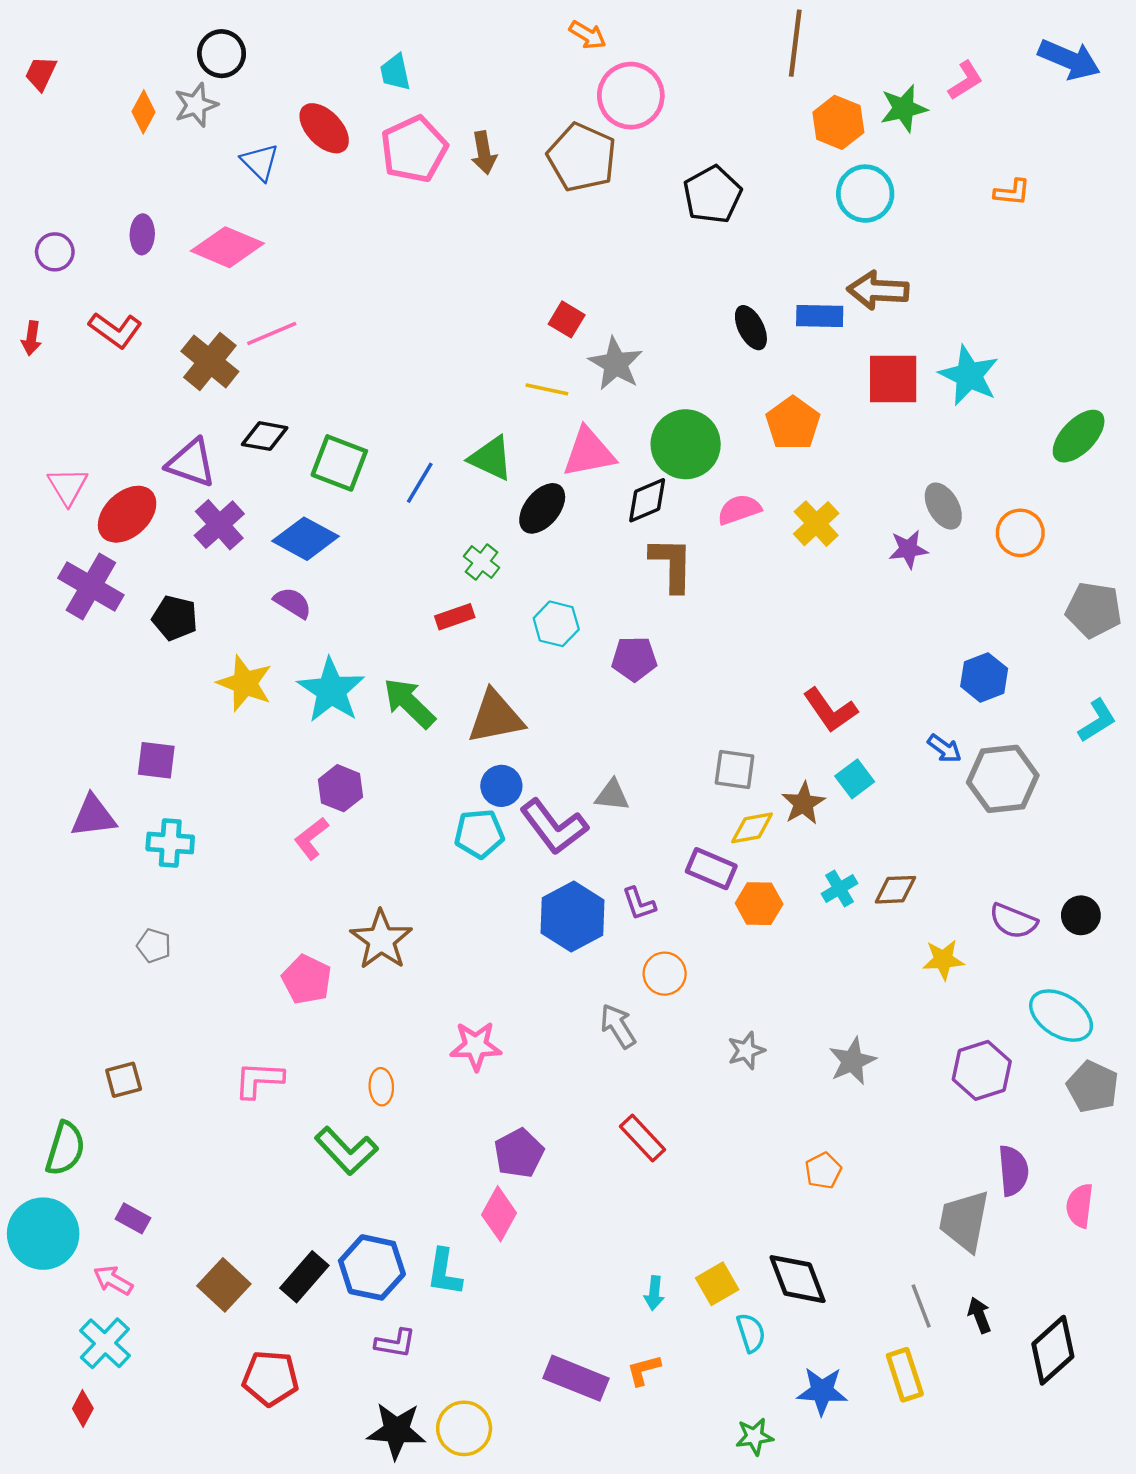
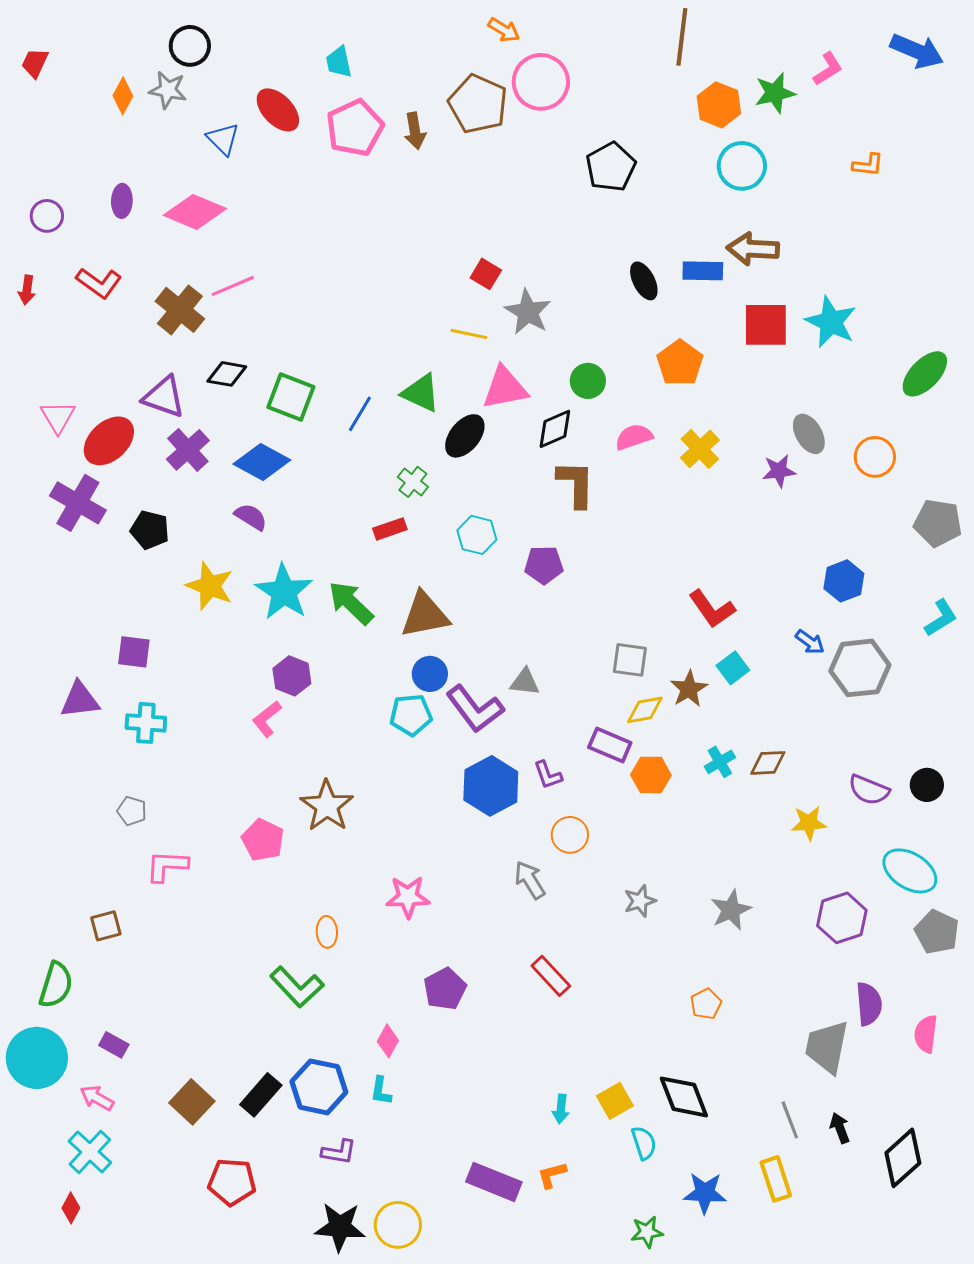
gray star: (196, 105) -> (168, 90), turned 30
brown pentagon: (582, 157) -> (478, 104), moved
green circle: (686, 444) -> (588, 381), size x0.6
pink L-shape: (259, 1080) -> (167, 866), moved
pink diamond: (499, 1214) -> (388, 1041), moved, size x0.7
cyan L-shape: (444, 1272) -> (381, 1091), size x0.7

